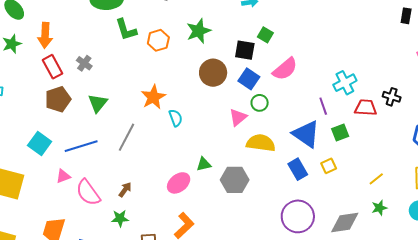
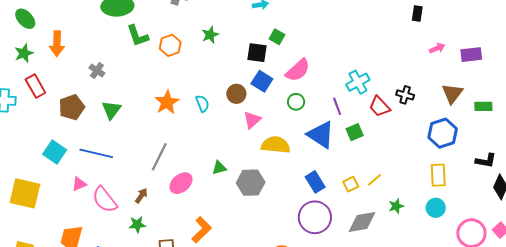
green star: (199, 31) -> (210, 35), size x0.7
red rectangle: (52, 67) -> (35, 86), moved
brown circle: (213, 73) -> (236, 94), moved, size x0.7
green circle: (260, 103) -> (296, 102), moved
red trapezoid: (366, 108) -> (379, 106), turned -135
cyan semicircle: (176, 118) -> (202, 103), moved
gray line: (126, 137) -> (159, 157), moved
blue line: (81, 146) -> (96, 153), turned 32
yellow square: (329, 166) -> (351, 184), moved
blue rectangle: (298, 169) -> (315, 182), moved
yellow line: (376, 179) -> (374, 180), moved
pink ellipse: (179, 183) -> (181, 183), moved

